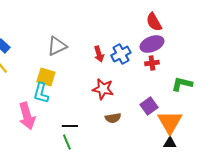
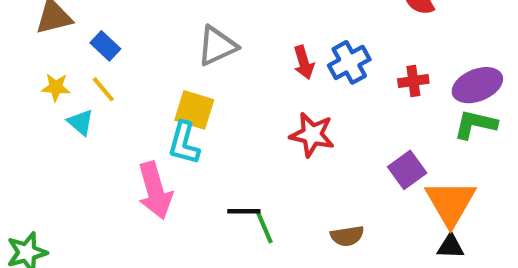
purple ellipse: (152, 44) -> (477, 85), moved
brown semicircle: (113, 118) -> (347, 236), moved
green line: (67, 142) -> (265, 228), moved

